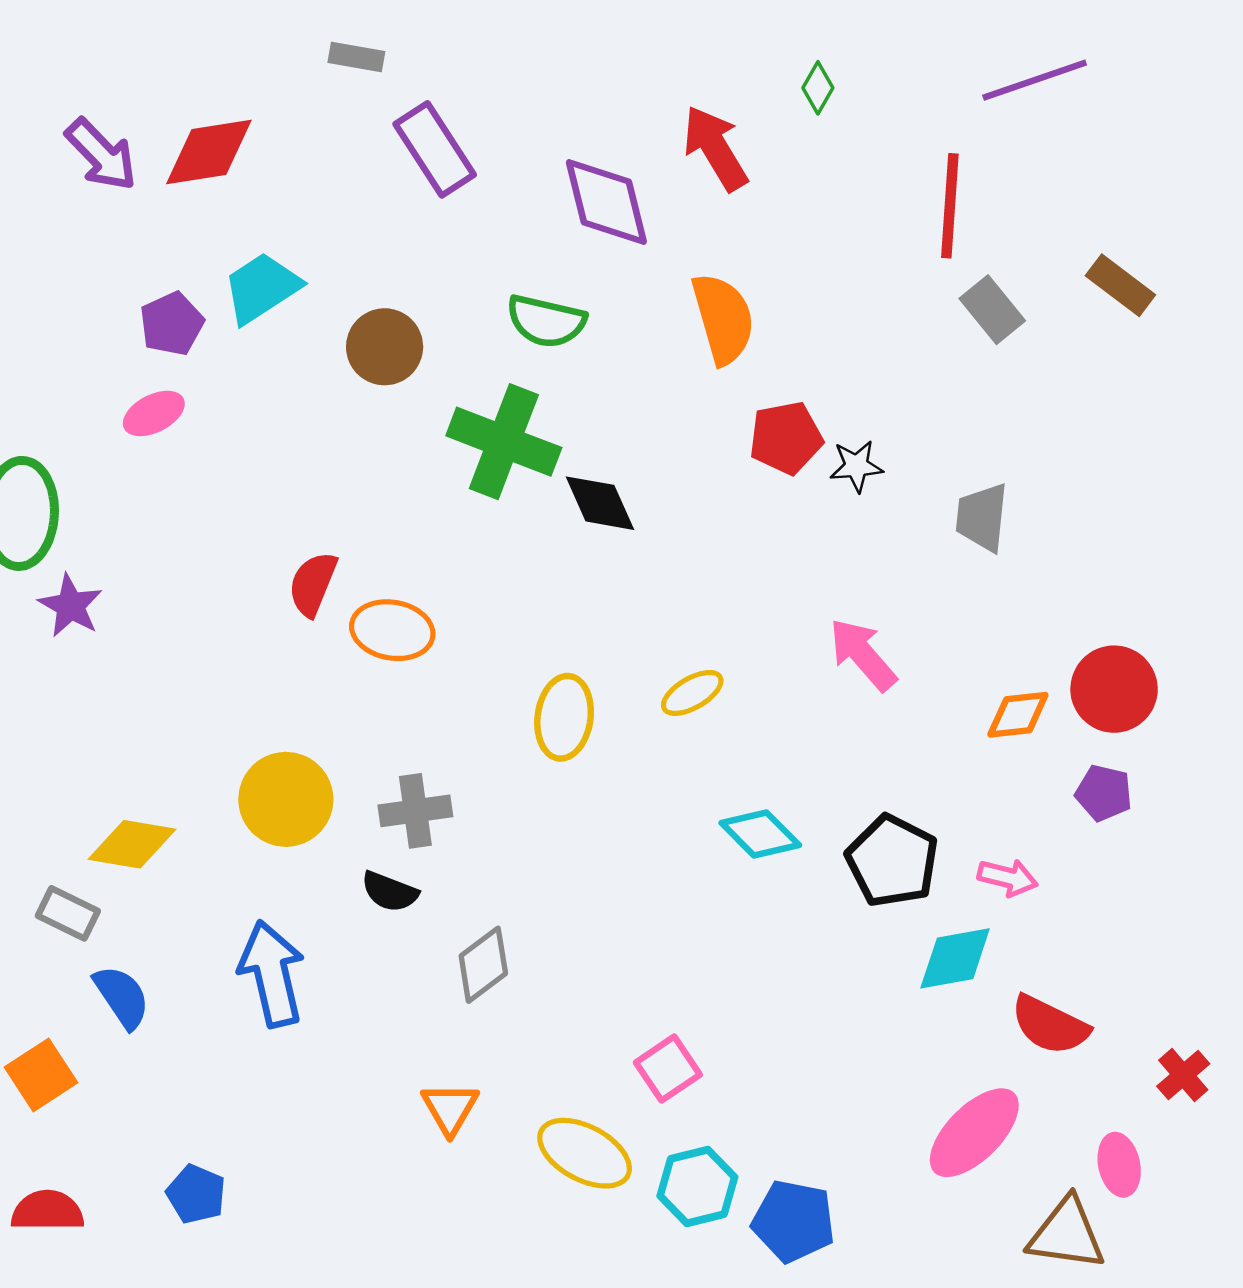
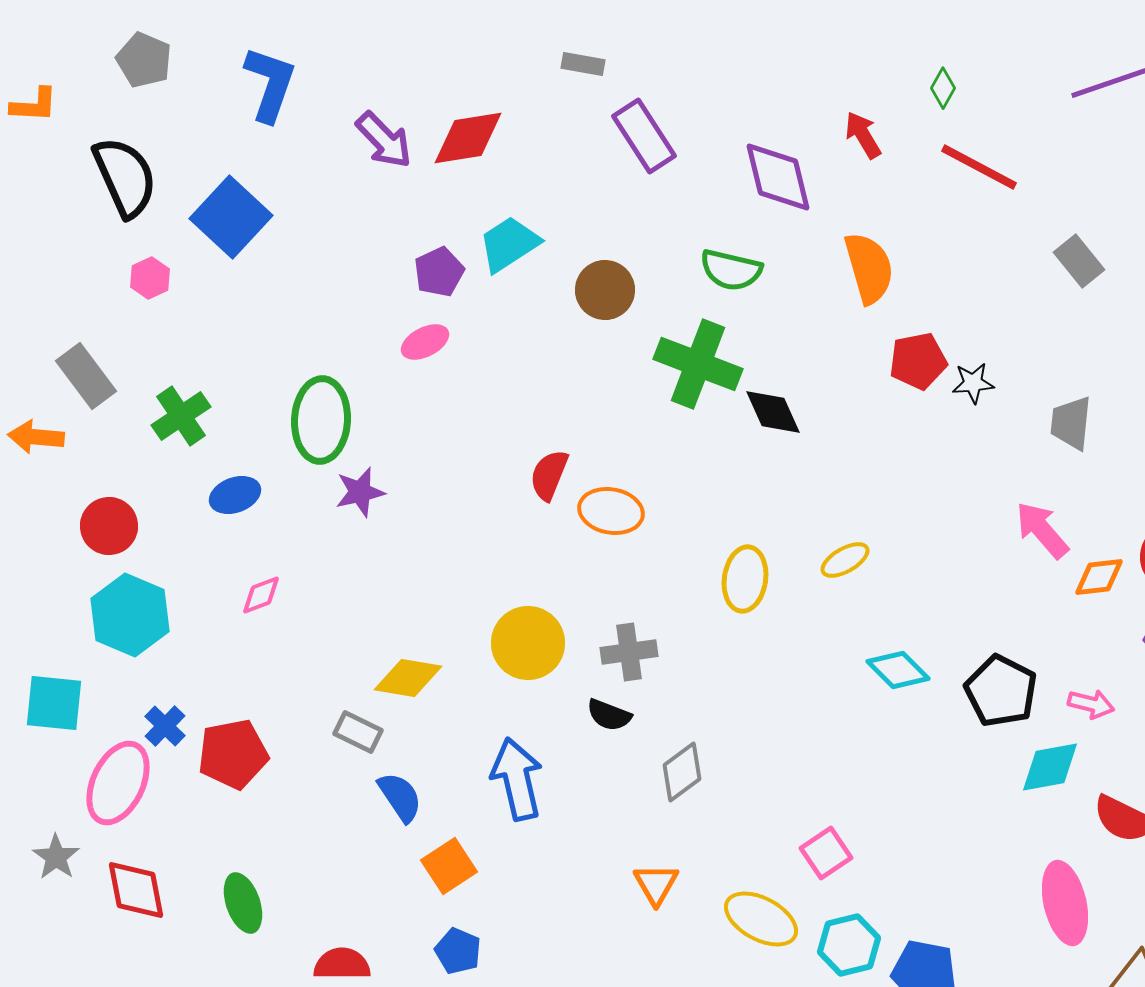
red arrow: (715, 148) -> (863, 135), size x0.7
red line: (950, 206) -> (979, 167), moved, turned -66
purple star: (70, 606) -> (360, 492), turned 30
pink arrow: (863, 654) -> (1042, 530), moved
orange square: (41, 1075) -> (449, 866), moved
pink ellipse: (974, 1133) -> (1065, 903), turned -58

